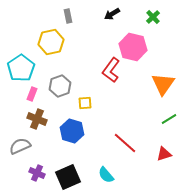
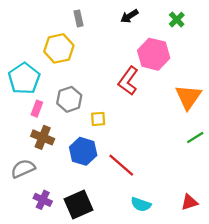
red line: (125, 143) -> (121, 165), moved
red triangle: (164, 154) -> (189, 202), moved
cyan semicircle: (106, 175) -> (141, 204), moved, turned -30

